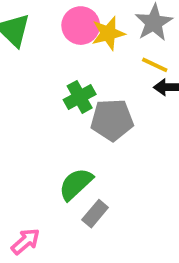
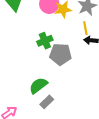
yellow line: (155, 65) -> (85, 28), turned 48

